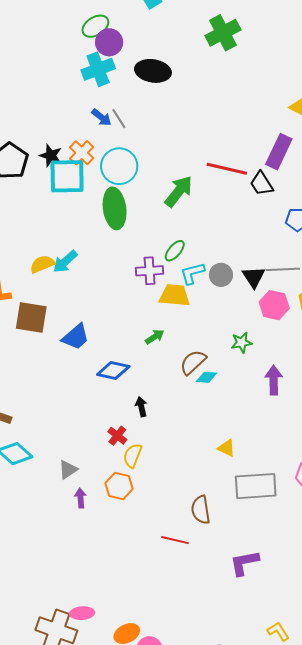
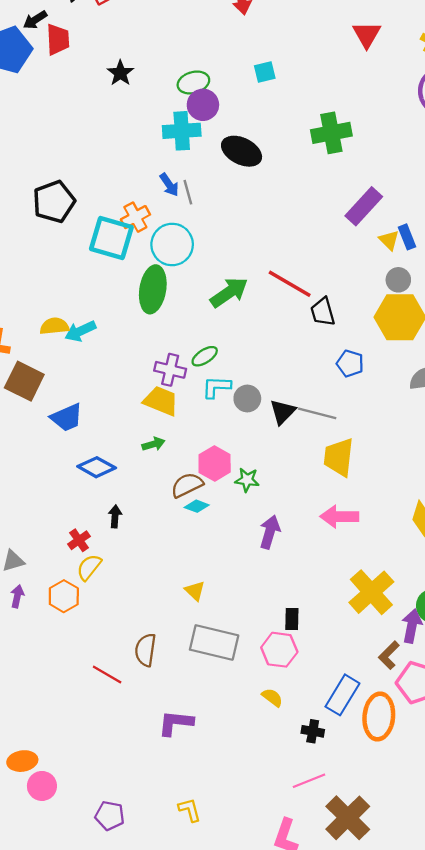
purple rectangle: (279, 152) -> (364, 206), moved
black star: (51, 156) -> (120, 73), moved
yellow trapezoid: (175, 295) -> (161, 401), moved
pink hexagon: (274, 305) -> (215, 463), moved

